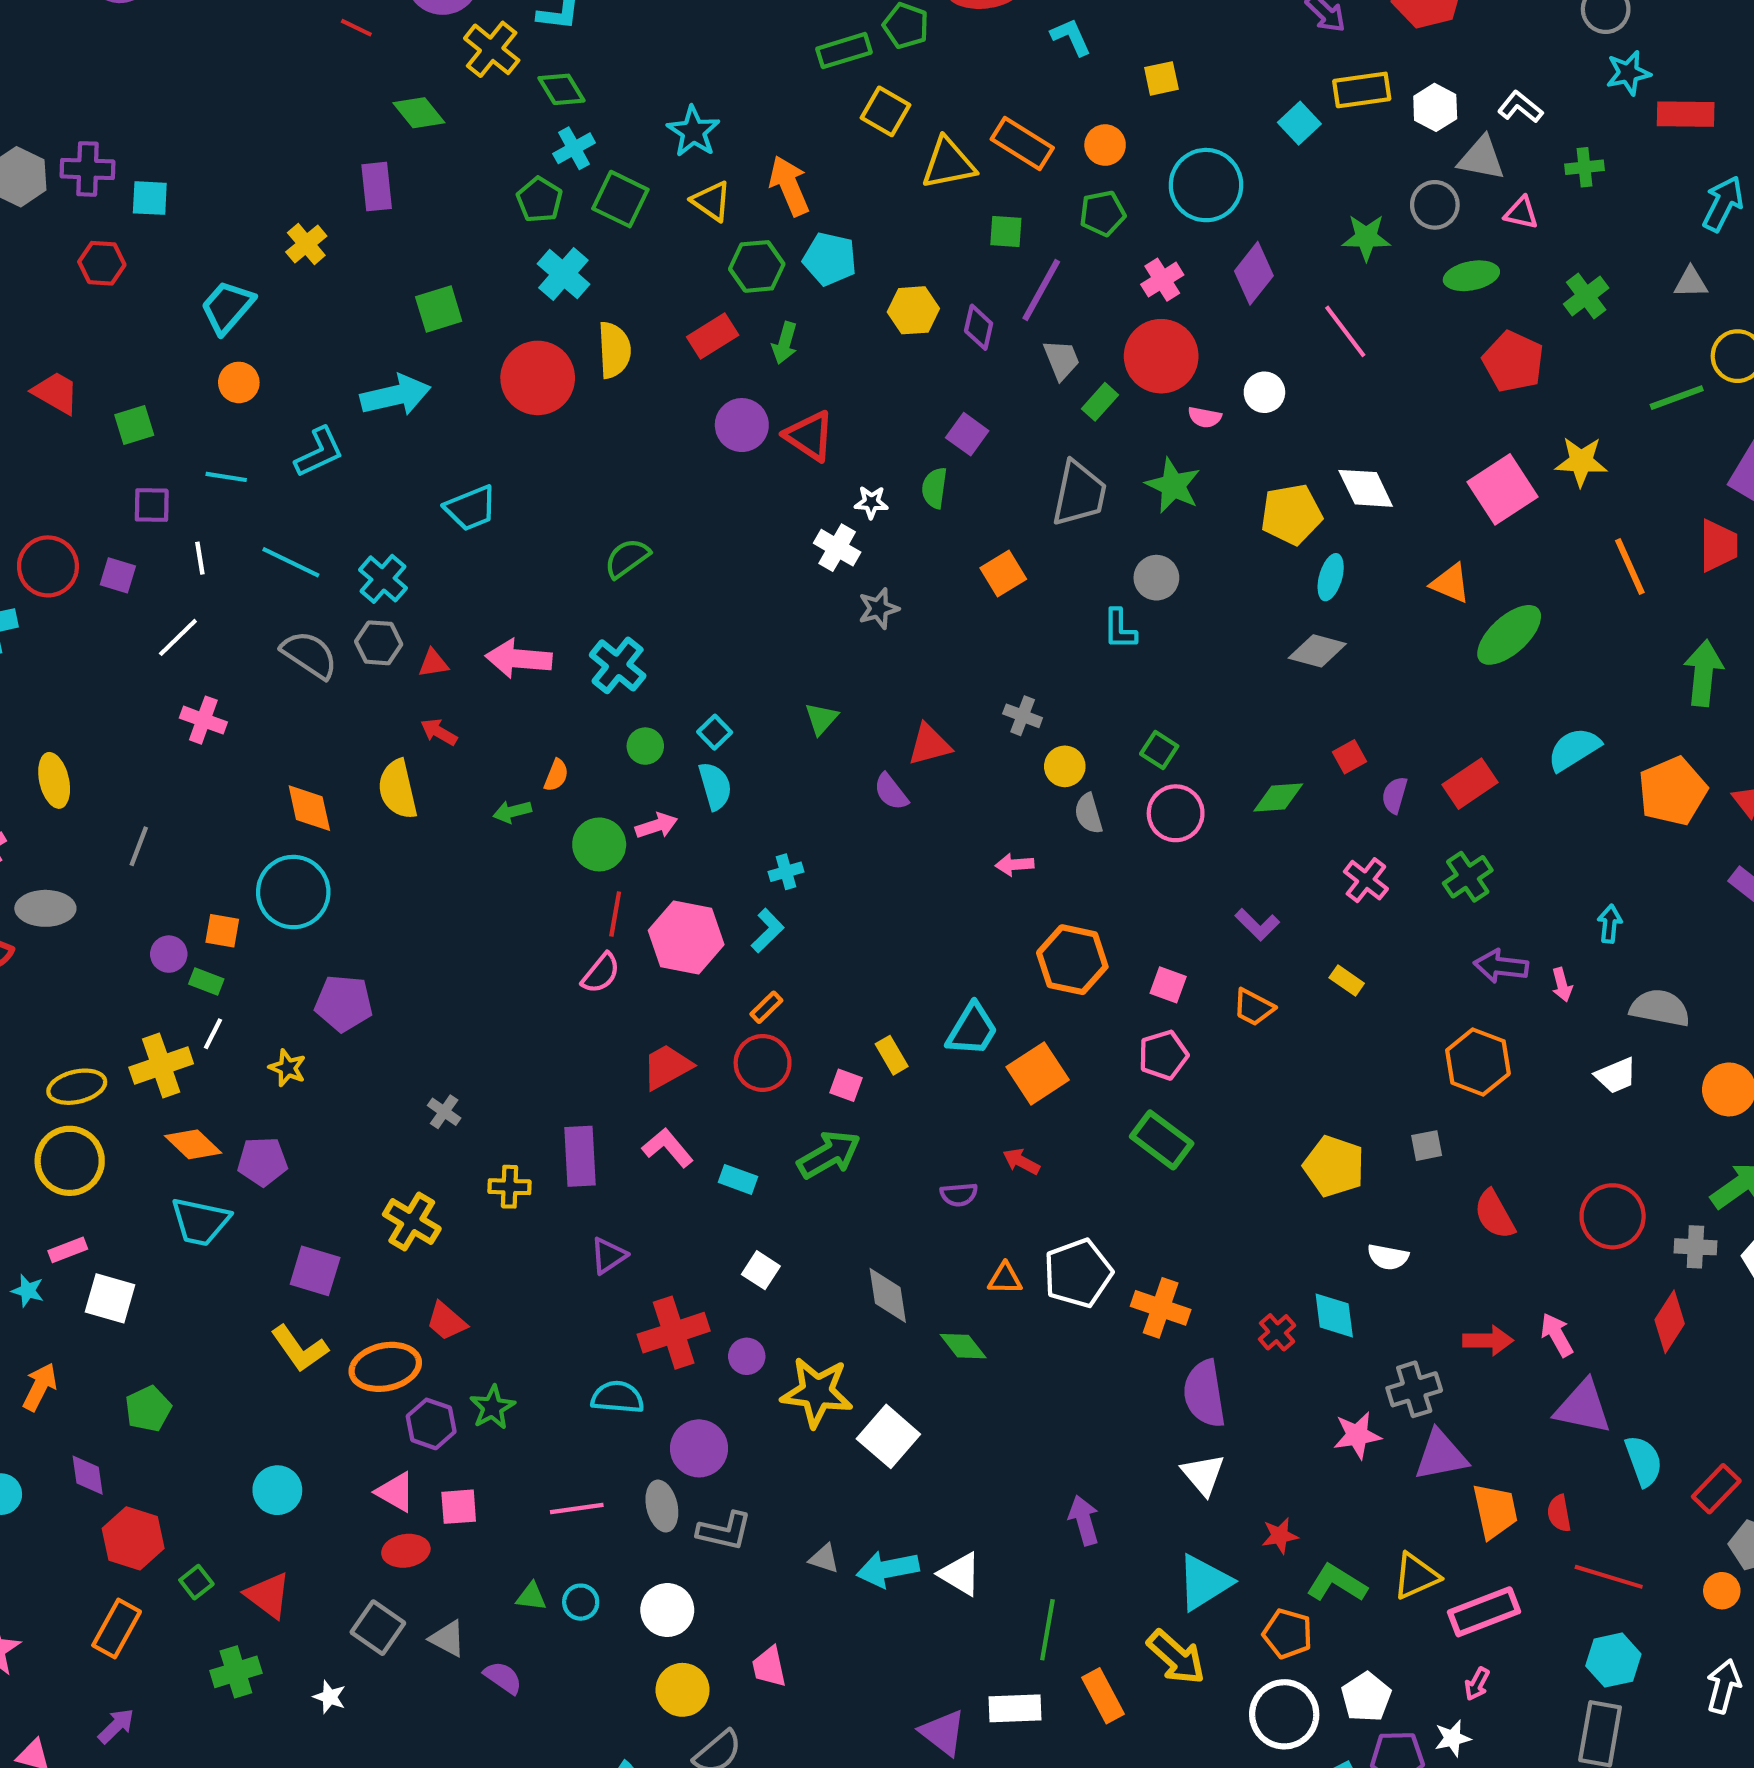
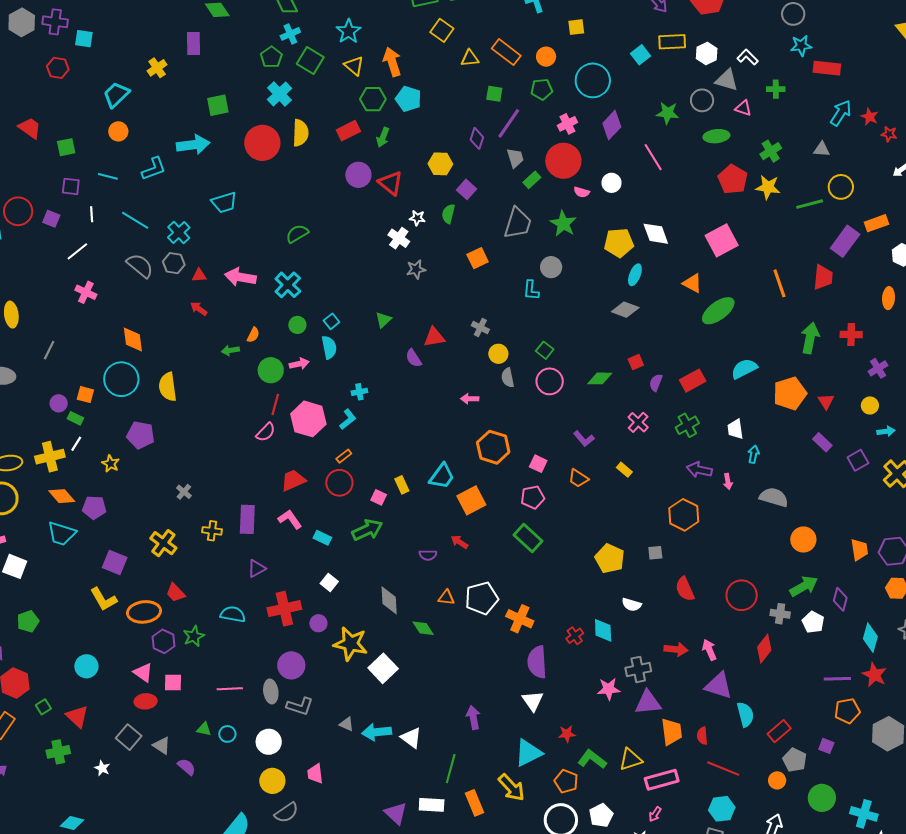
yellow triangle: (948, 163) -> (470, 58), size x0.7
yellow hexagon: (913, 310) -> (440, 164), moved
yellow star: (1581, 462) -> (768, 187), moved
yellow semicircle: (398, 789) -> (168, 387), moved
white trapezoid: (1616, 1076) -> (735, 429), moved, turned 100
cyan semicircle: (617, 1397) -> (233, 614), moved

